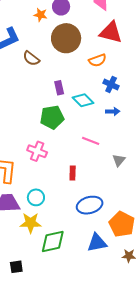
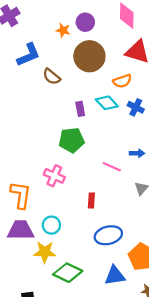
cyan diamond: (83, 100) -> (107, 103), moved
blue arrow: (113, 111) -> (137, 153), moved
green diamond: (53, 241) -> (68, 273), turned 36

